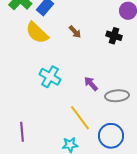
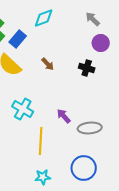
yellow line: (80, 118) -> (41, 141), moved, turned 40

